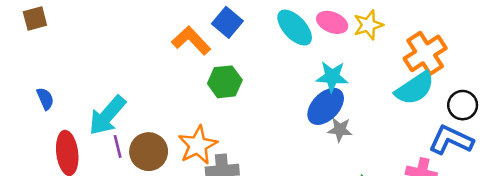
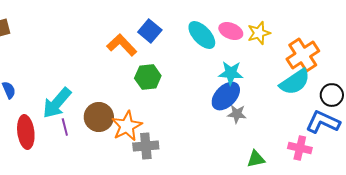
brown circle: (149, 152) -> (99, 117), moved

